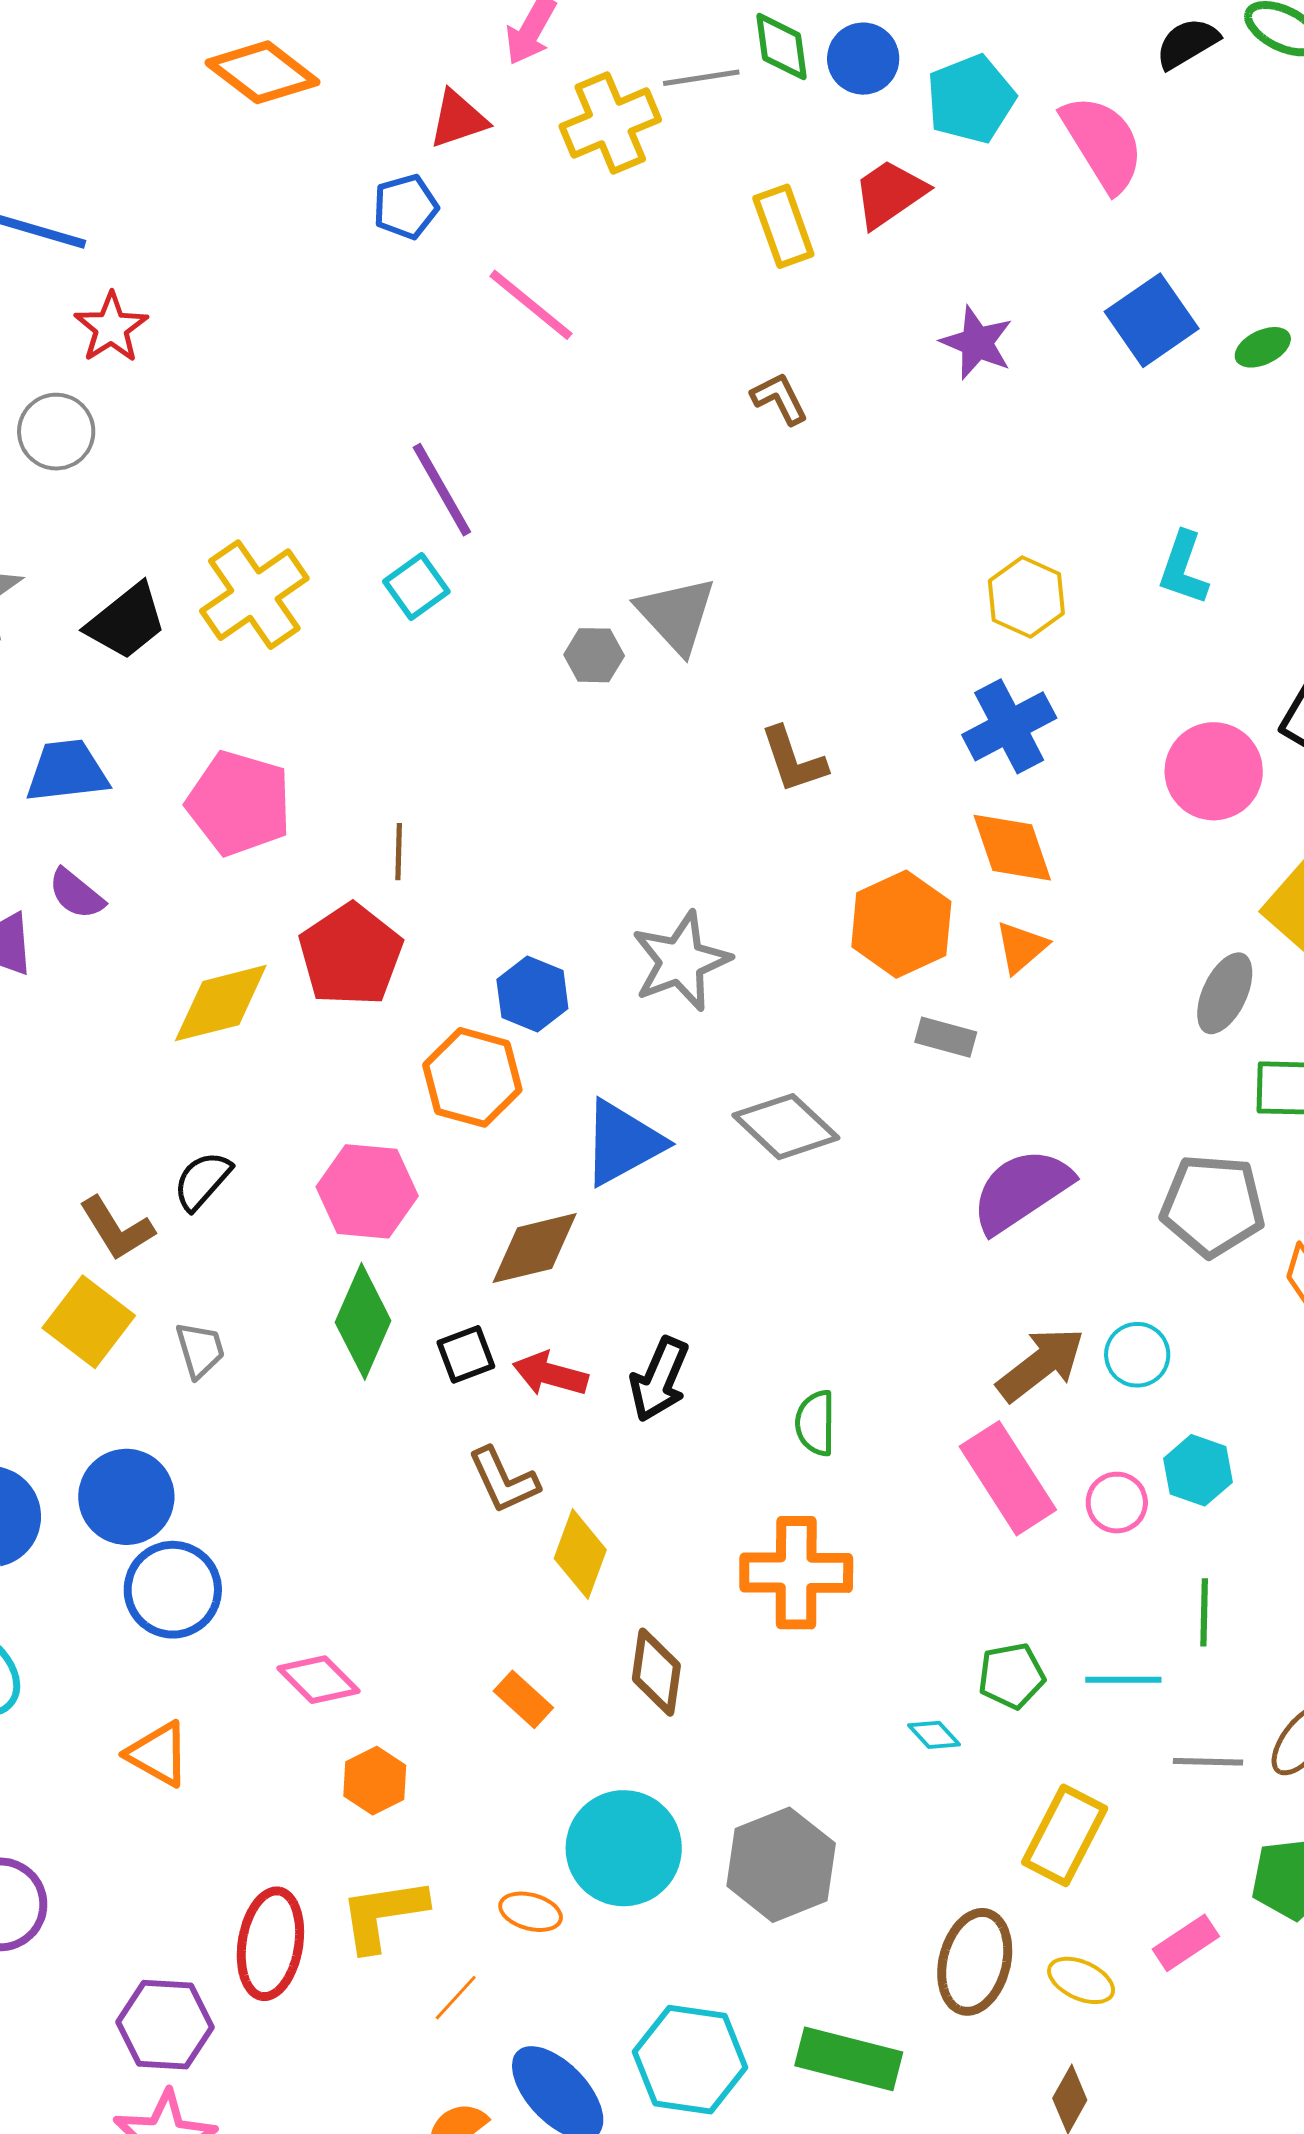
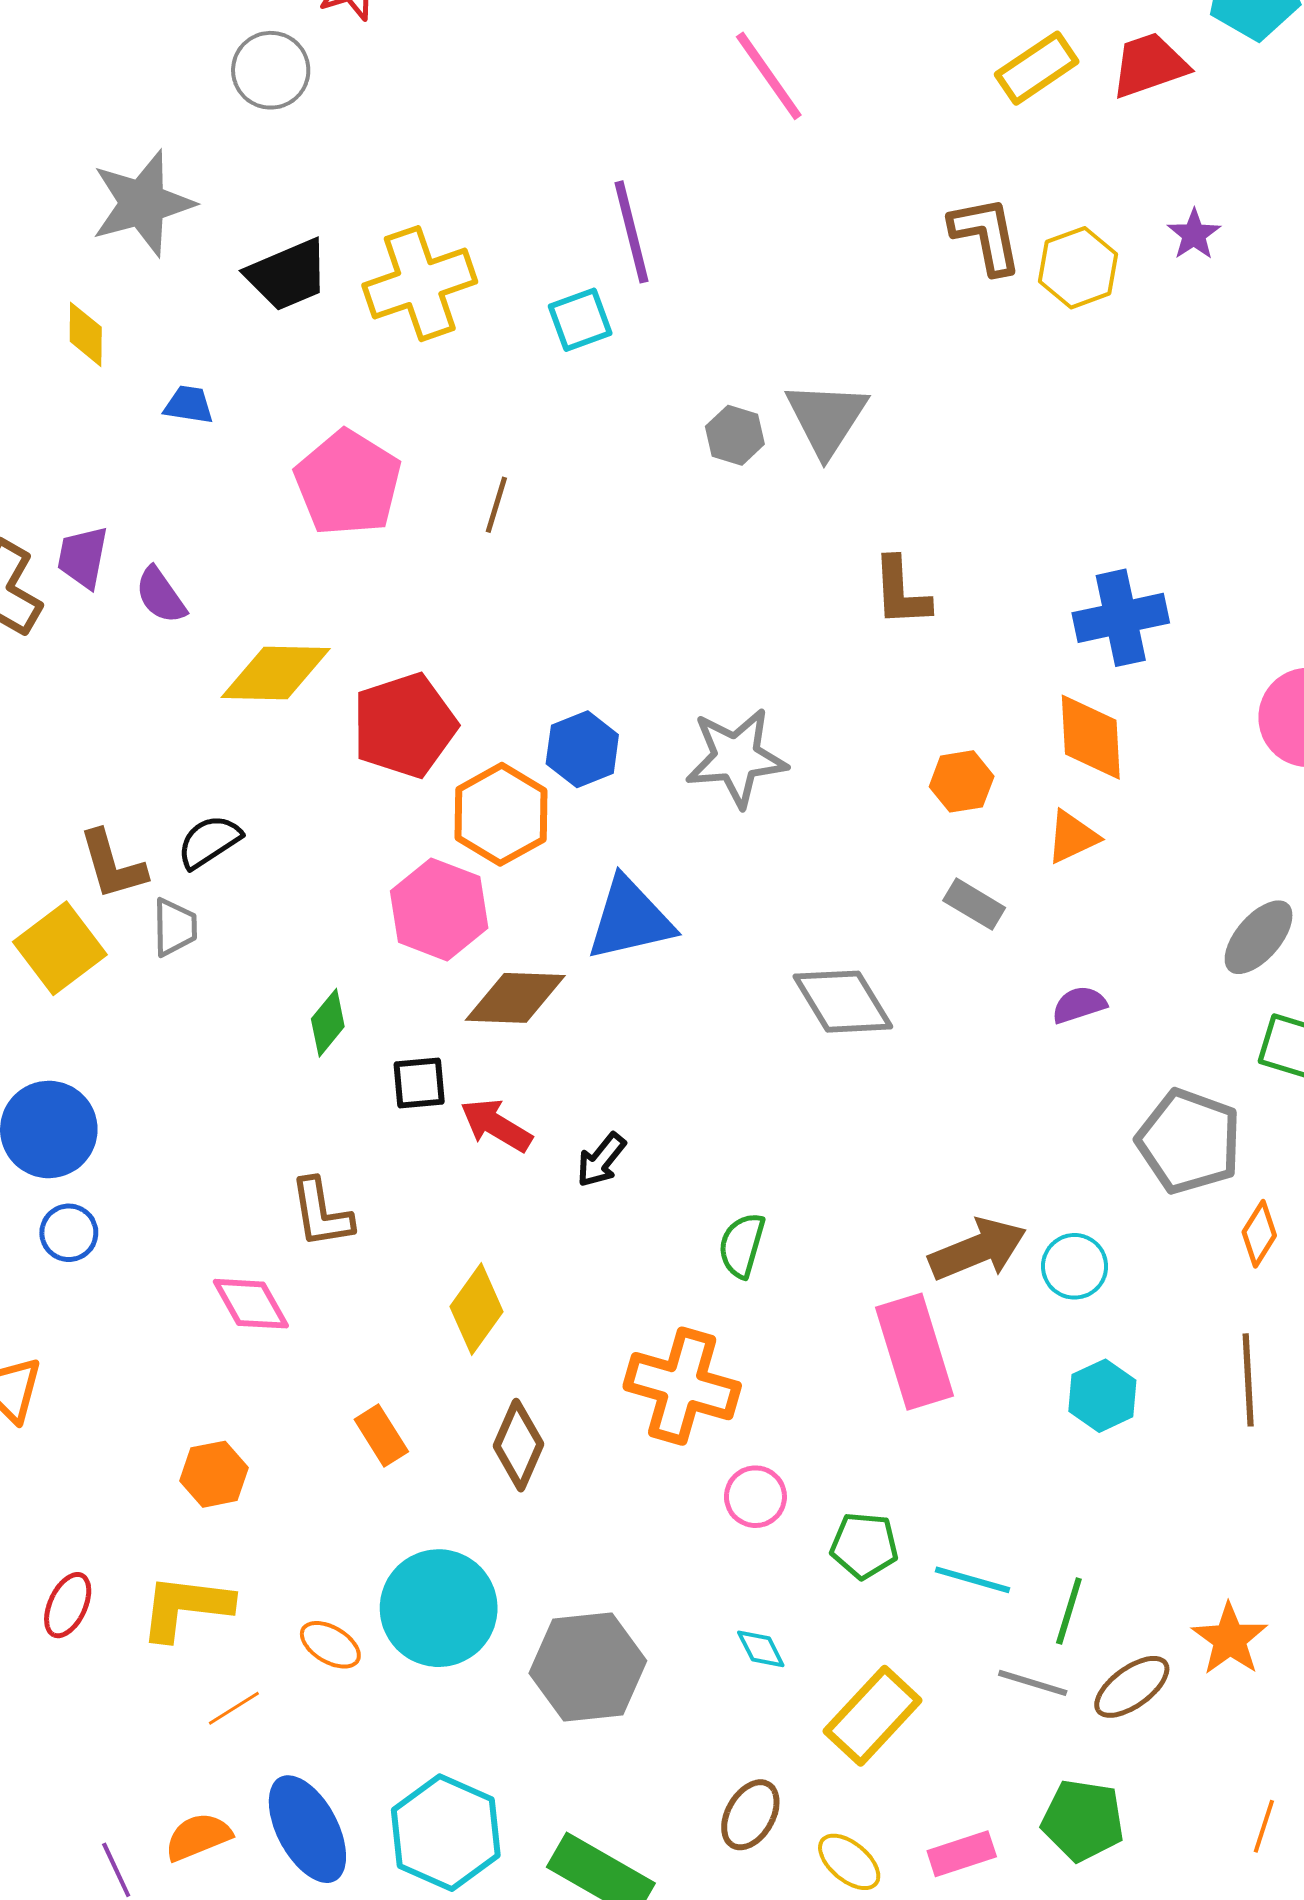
yellow rectangle: (783, 226) -> (1037, 68), turned 60
purple star: (977, 343) -> (1194, 234), size x0.7
brown L-shape: (779, 399) -> (986, 235), size x1.4
yellow hexagon: (1026, 597) -> (1078, 268), moved
blue trapezoid: (67, 771) -> (189, 405), size x0.6
brown line: (399, 852) -> (496, 505), moved
purple semicircle: (76, 894) -> (161, 595), moved
orange hexagon: (901, 924) -> (962, 781), size x0.6
red pentagon: (351, 955) -> (404, 725), moved
gray diamond: (786, 1127) -> (843, 1002), moved
purple semicircle: (1021, 1190) -> (1079, 1005), moved, size x0.5
pink hexagon: (367, 1191) -> (439, 909), moved
green diamond: (363, 1321) -> (328, 1023), size x0.6
gray trapezoid: (200, 1350) -> (175, 927), moved
black arrow: (659, 1379) -> (601, 1160), size x0.7
brown L-shape: (504, 1480) -> (321, 1213), moved
pink circle: (1117, 1503) -> (755, 1497), moved
blue circle: (173, 1590) -> (69, 1233), size x0.6
green line: (1204, 1612) -> (1069, 1611), moved
pink diamond: (318, 1680) -> (251, 1304), moved
cyan diamond: (934, 1735) -> (761, 1649), moved
red ellipse: (270, 1944) -> (68, 1605), size x0.6
brown ellipse: (975, 1962) -> (750, 1815), size x0.7

